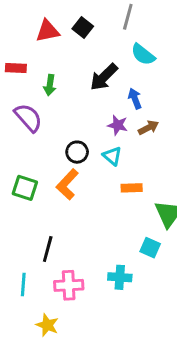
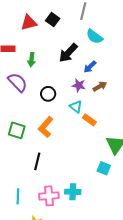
blue arrow: (135, 99) -> (90, 67), turned -112
black circle: (77, 152) -> (48, 94), moved
orange rectangle: (132, 188) -> (89, 120), moved, turned 40
black line: (48, 249) -> (37, 161), moved
cyan cross: (120, 277) -> (73, 192), moved

